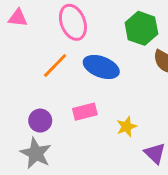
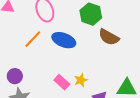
pink rectangle: (85, 112) -> (62, 82), moved, turned 56
purple circle: (40, 121) -> (15, 76), moved

